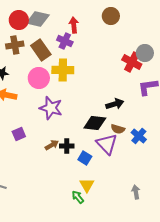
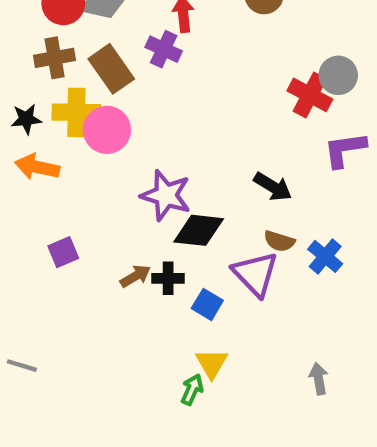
yellow cross: (63, 70) -> (76, 112), moved
black arrow: (115, 104) -> (273, 187), turned 48
purple star: (51, 108) -> (166, 195), moved
black diamond: (95, 123) -> (199, 230), moved
green arrow: (78, 197) -> (192, 390), turned 64

